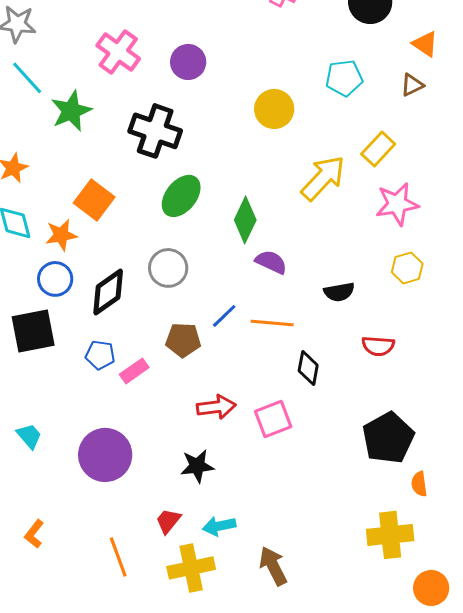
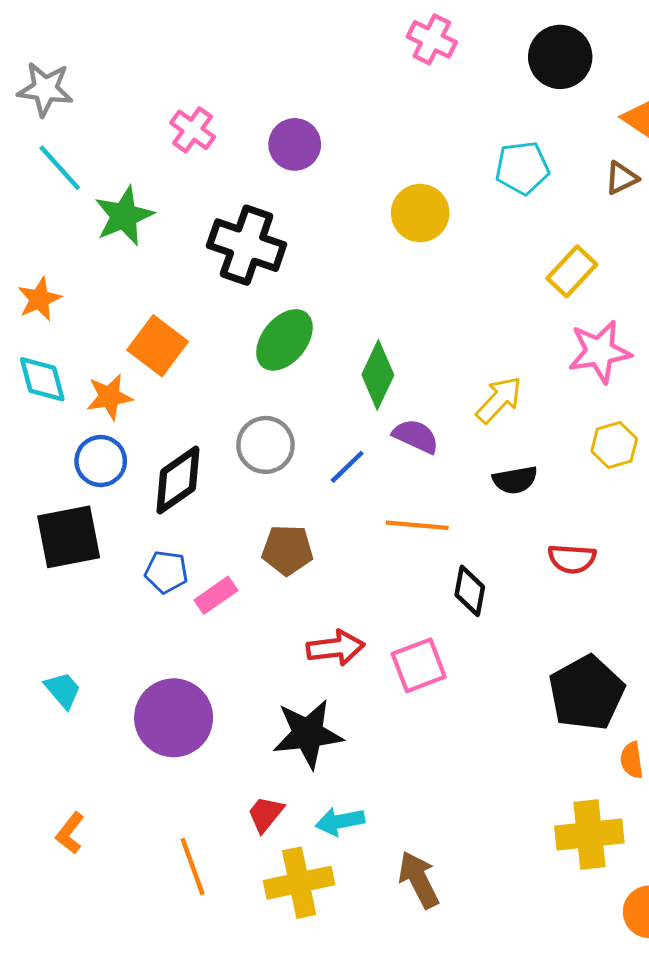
pink cross: (118, 52) -> (193, 130), size x0.7
yellow arrow: (323, 178) -> (499, 400), moved, size x0.7
blue line: (224, 316) -> (347, 467), moved
black star: (197, 466) -> (308, 734), size x1.4

